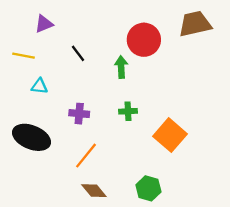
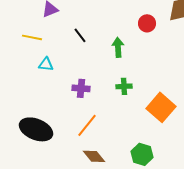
red circle: (144, 40) -> (147, 23), moved, size x0.6
black ellipse: (31, 137) -> (36, 129), moved

